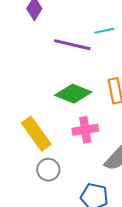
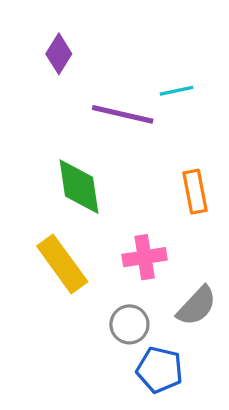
green diamond: (73, 94) -> (79, 187), moved, turned 60
gray circle: (48, 170) -> (129, 324), moved

